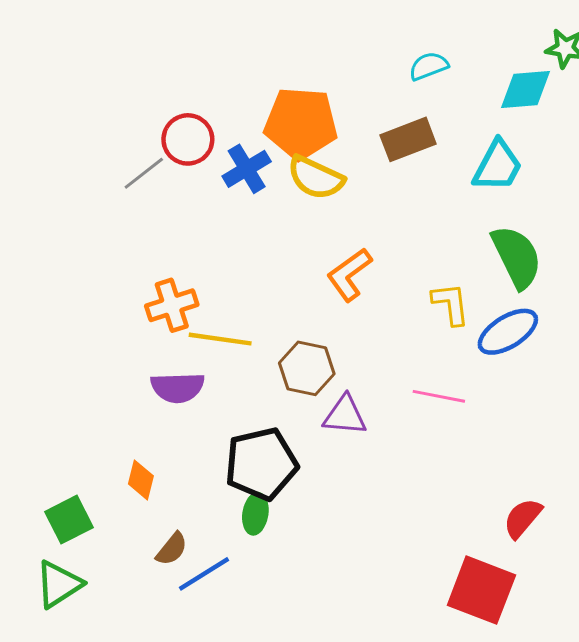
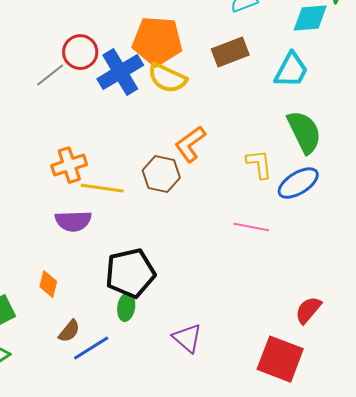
blue cross: (247, 169) -> (120, 72), size x1.4
brown hexagon: (307, 368) -> (161, 174), moved
purple triangle: (345, 415) -> (187, 338), moved, turned 36

